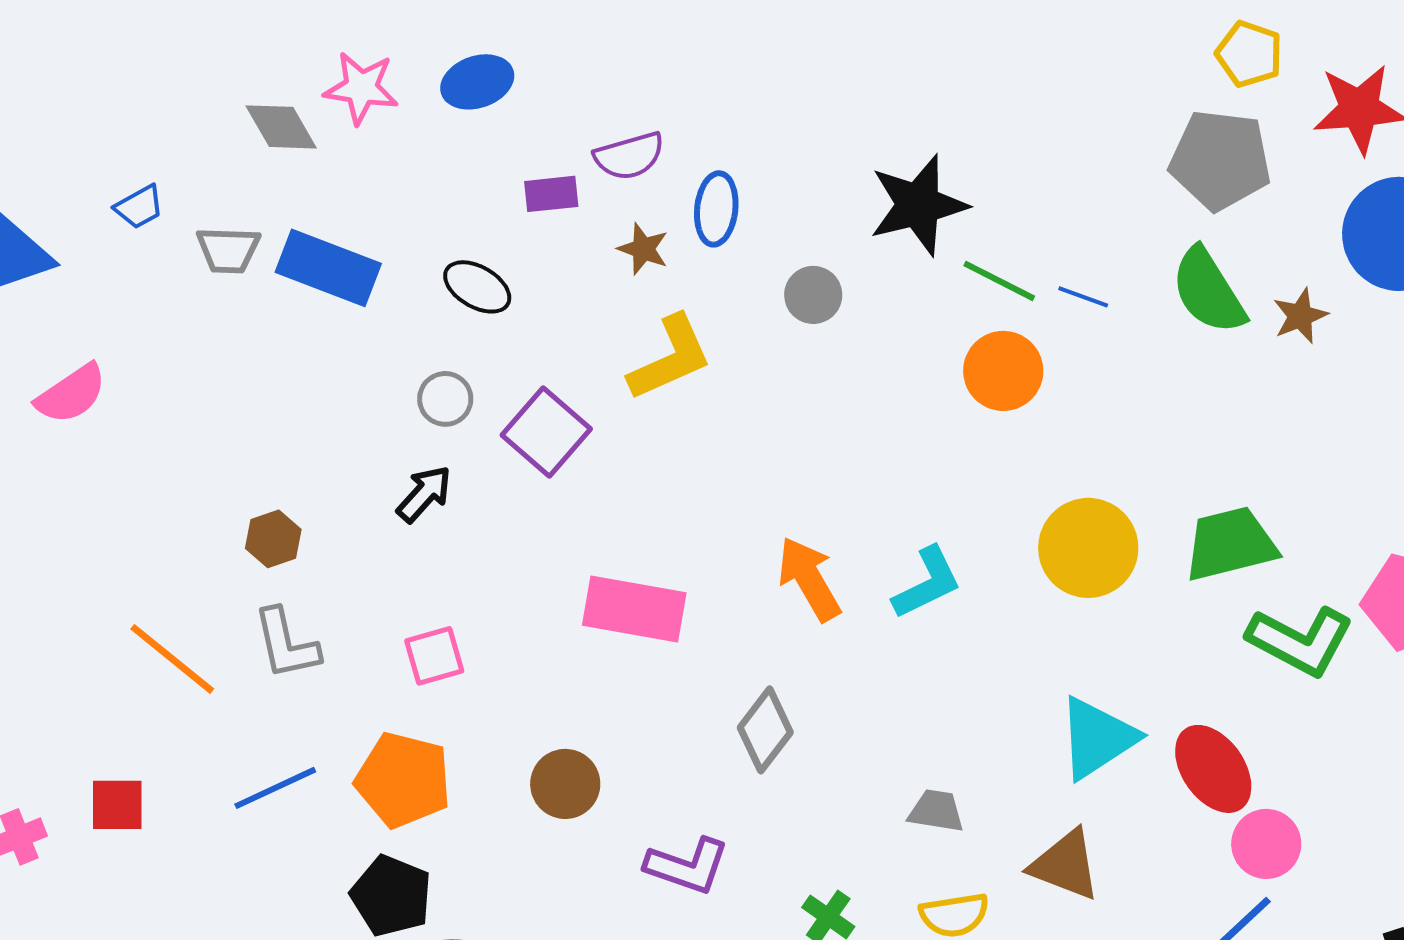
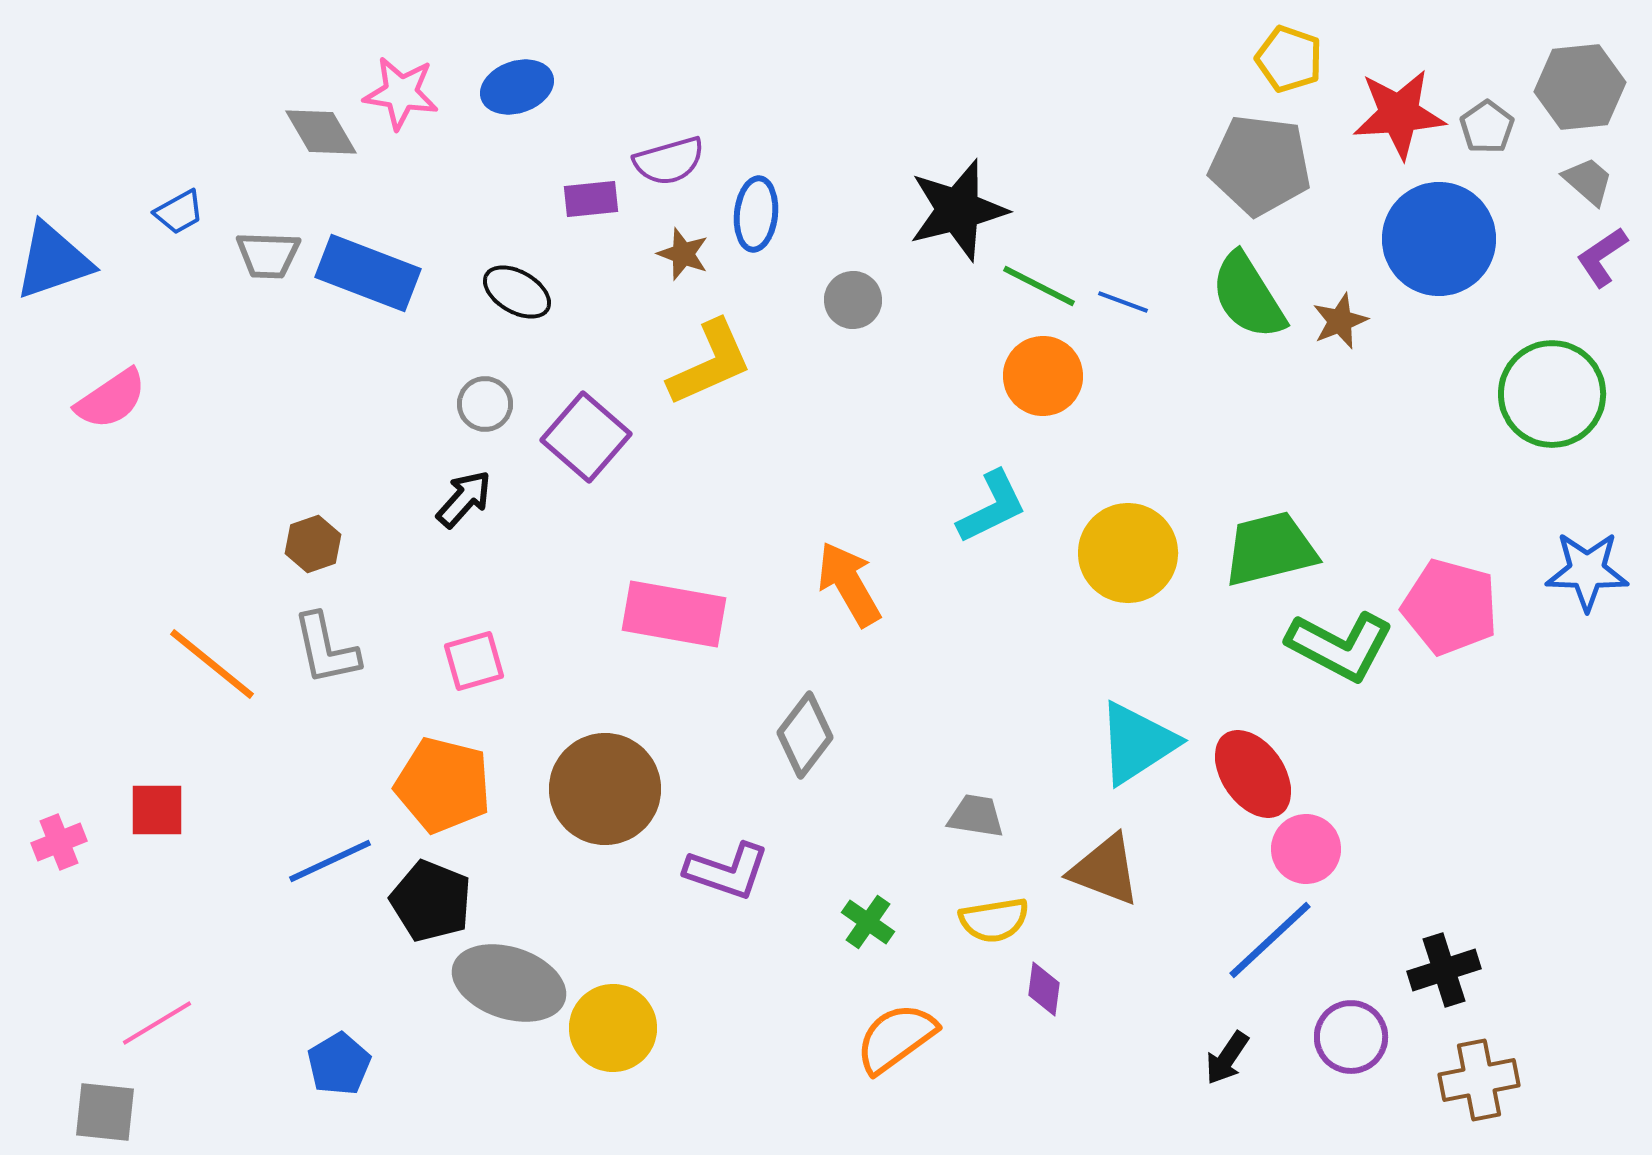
cyan L-shape: (927, 583) -> (992, 507), moved
brown circle: (565, 784) -> (605, 789), size x1.6
blue line: (275, 788) -> (330, 861), moved

